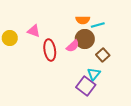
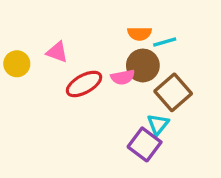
pink semicircle: (73, 46) -> (123, 77), turned 32
red ellipse: (50, 50) -> (84, 84), turned 70
brown square: (103, 55) -> (173, 92), size x1.5

